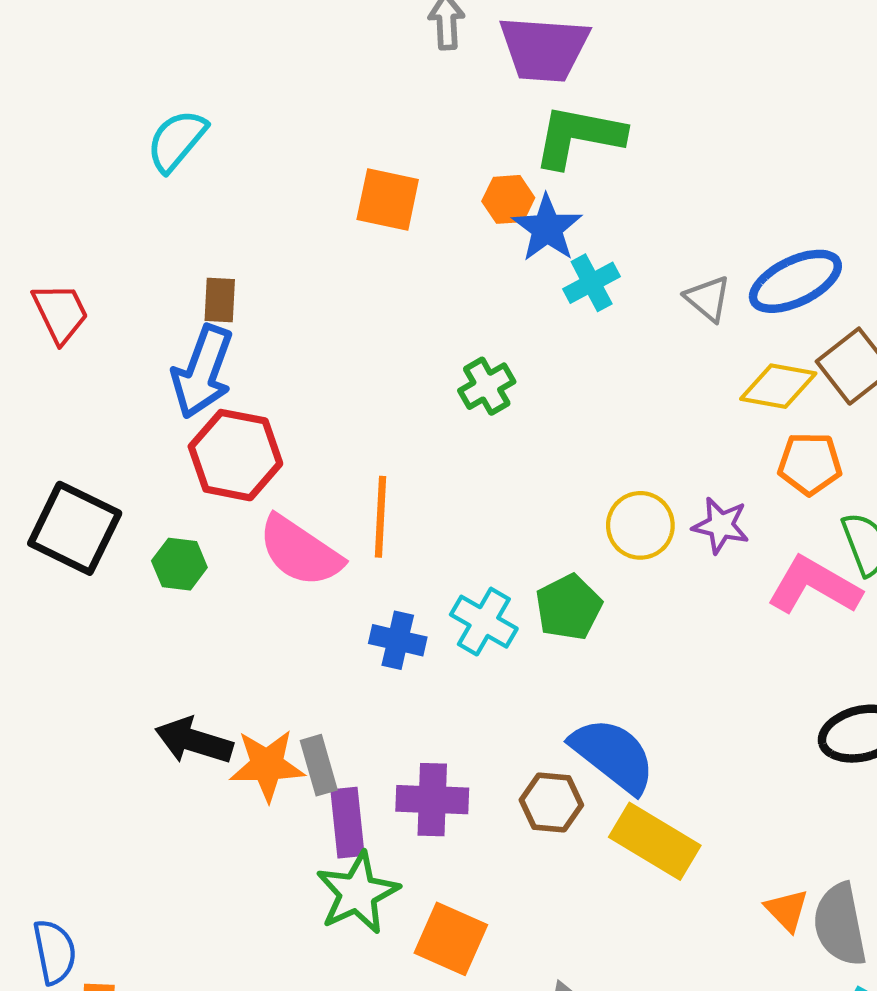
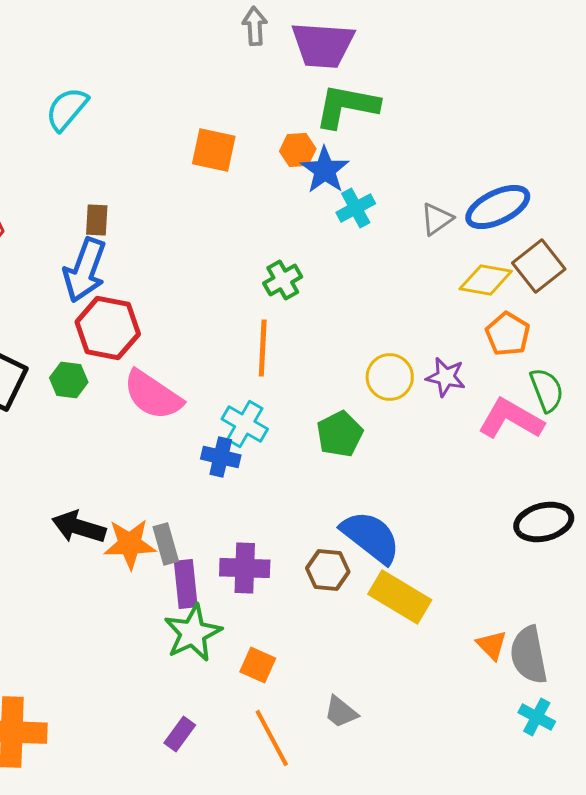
gray triangle: (708, 299) -> (437, 219), turned 45
orange pentagon: (810, 464) -> (508, 334), turned 30
orange line: (380, 517) -> (263, 348), moved
green hexagon: (179, 564) -> (69, 380), moved
cyan cross: (484, 622) -> (245, 424), moved
orange square: (451, 939) -> (258, 665), size x0.7

